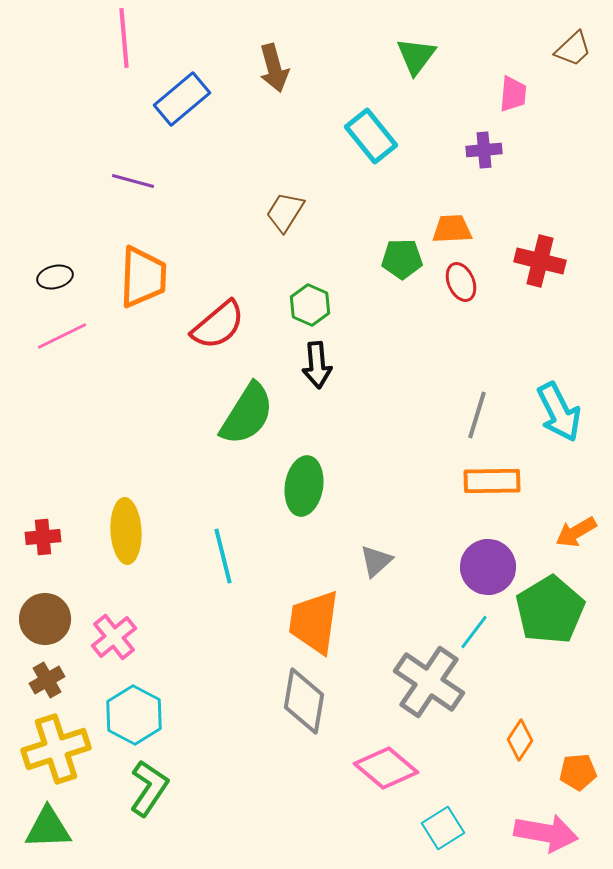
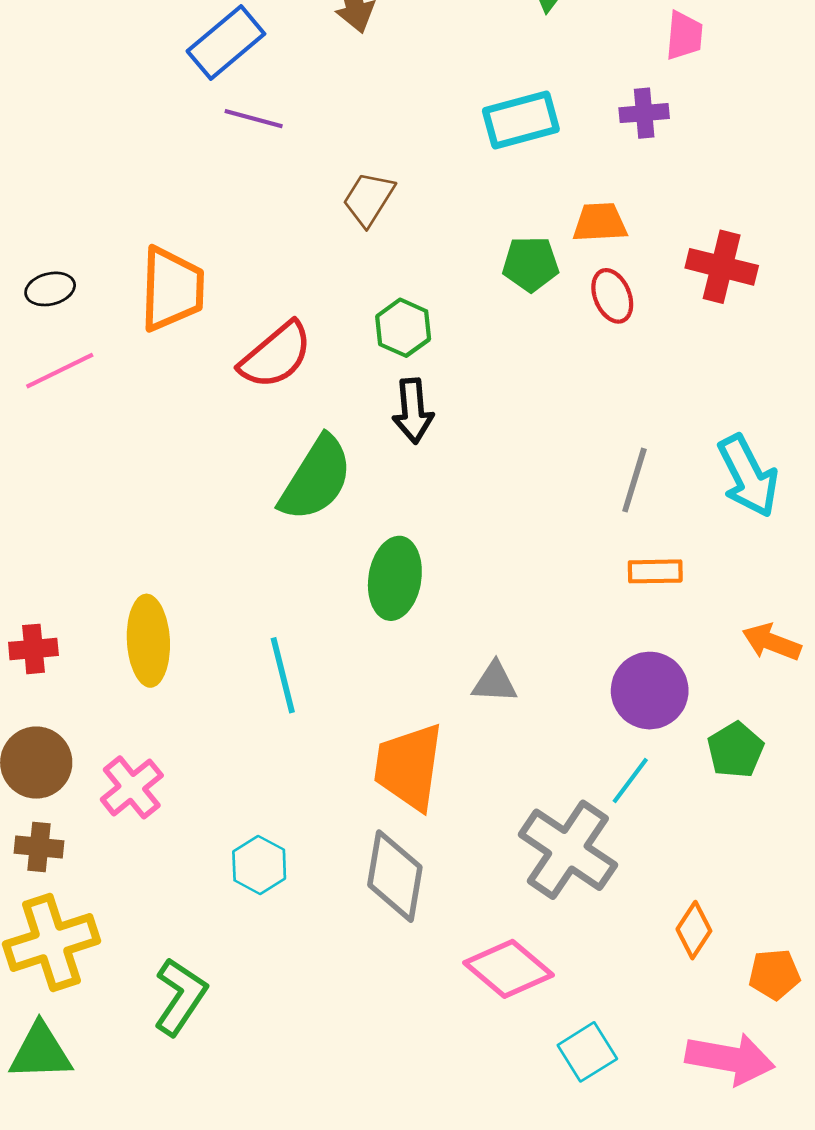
cyan rectangle: (371, 136) -> (521, 120), moved, turned -66
purple line: (133, 181) -> (254, 119), moved
orange rectangle: (492, 481) -> (655, 571), size x0.7
orange arrow: (576, 532) -> (772, 642), turned 51
gray triangle: (376, 561) -> (495, 682), turned 45
green pentagon: (550, 610) -> (736, 750), size x0.6
brown cross: (47, 680) -> (39, 847), turned 36
cyan hexagon: (134, 715) -> (259, 865), moved, size x0.7

